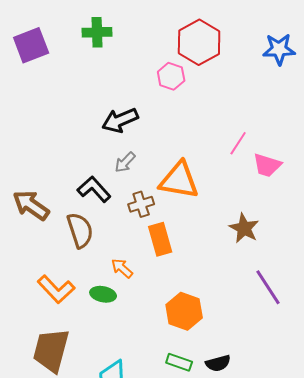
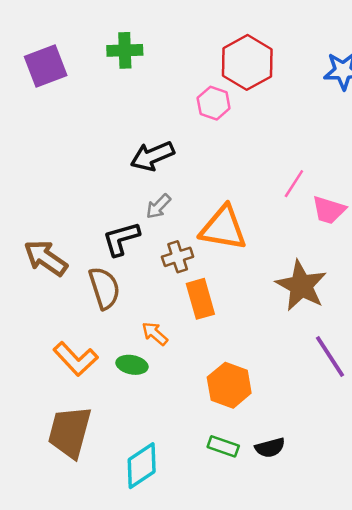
black L-shape: (94, 189) -> (121, 239), turned -64
brown star: (244, 228) -> (301, 286), size x1.4

